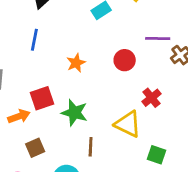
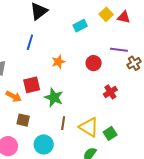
orange arrow: (19, 116) -> (14, 96), turned 42
yellow triangle: (128, 124) -> (89, 127), moved
brown square: (35, 148) -> (23, 120), turned 32
green square: (157, 155) -> (110, 133), turned 32

